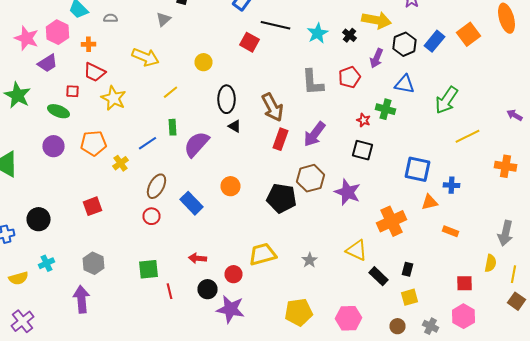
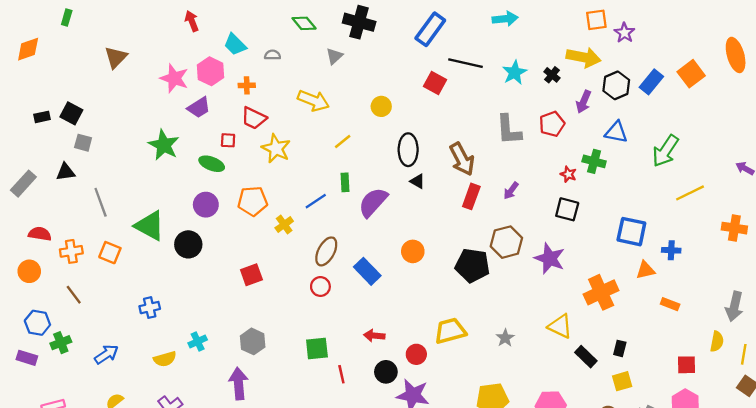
purple arrow: (314, 134) -> (511, 191), size x0.6
black circle: (38, 219) -> (188, 244), moved

